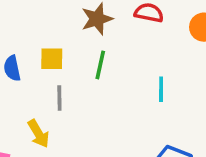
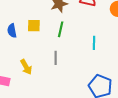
gray line: (59, 98) -> (56, 58), moved

